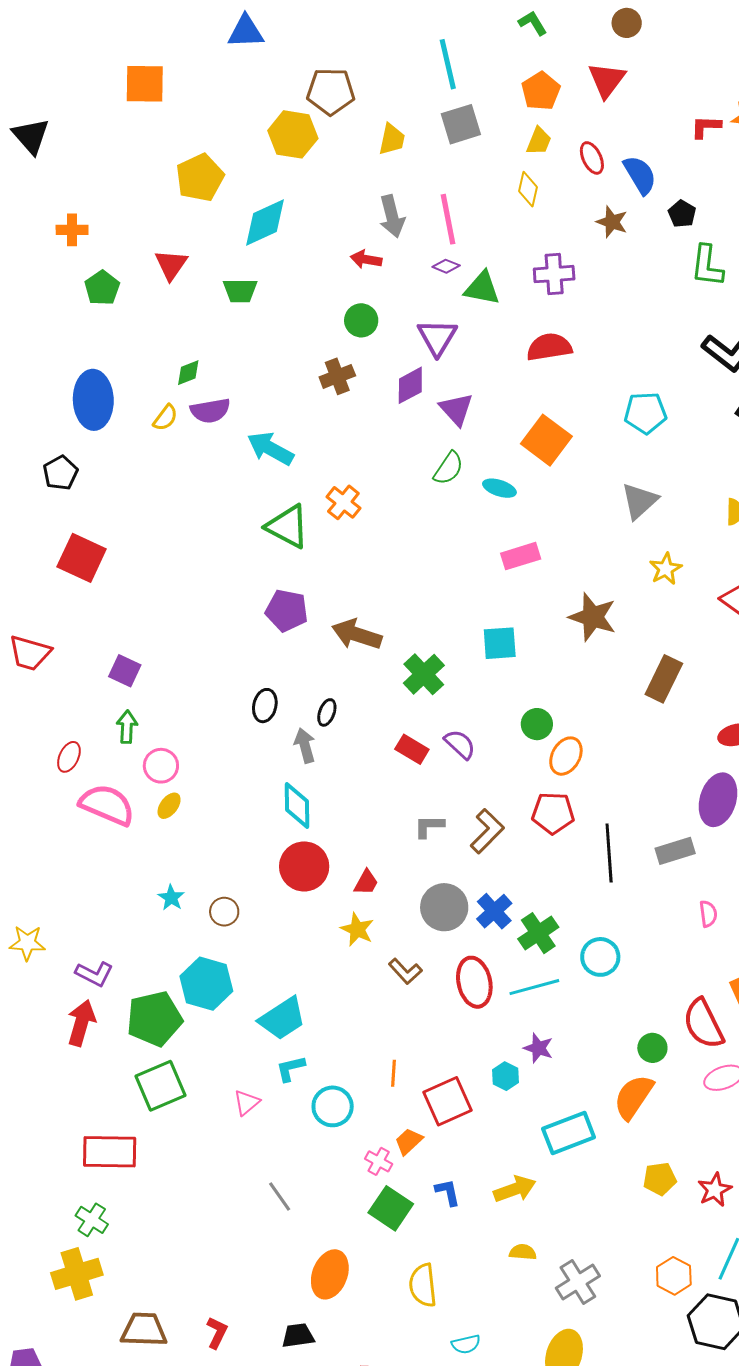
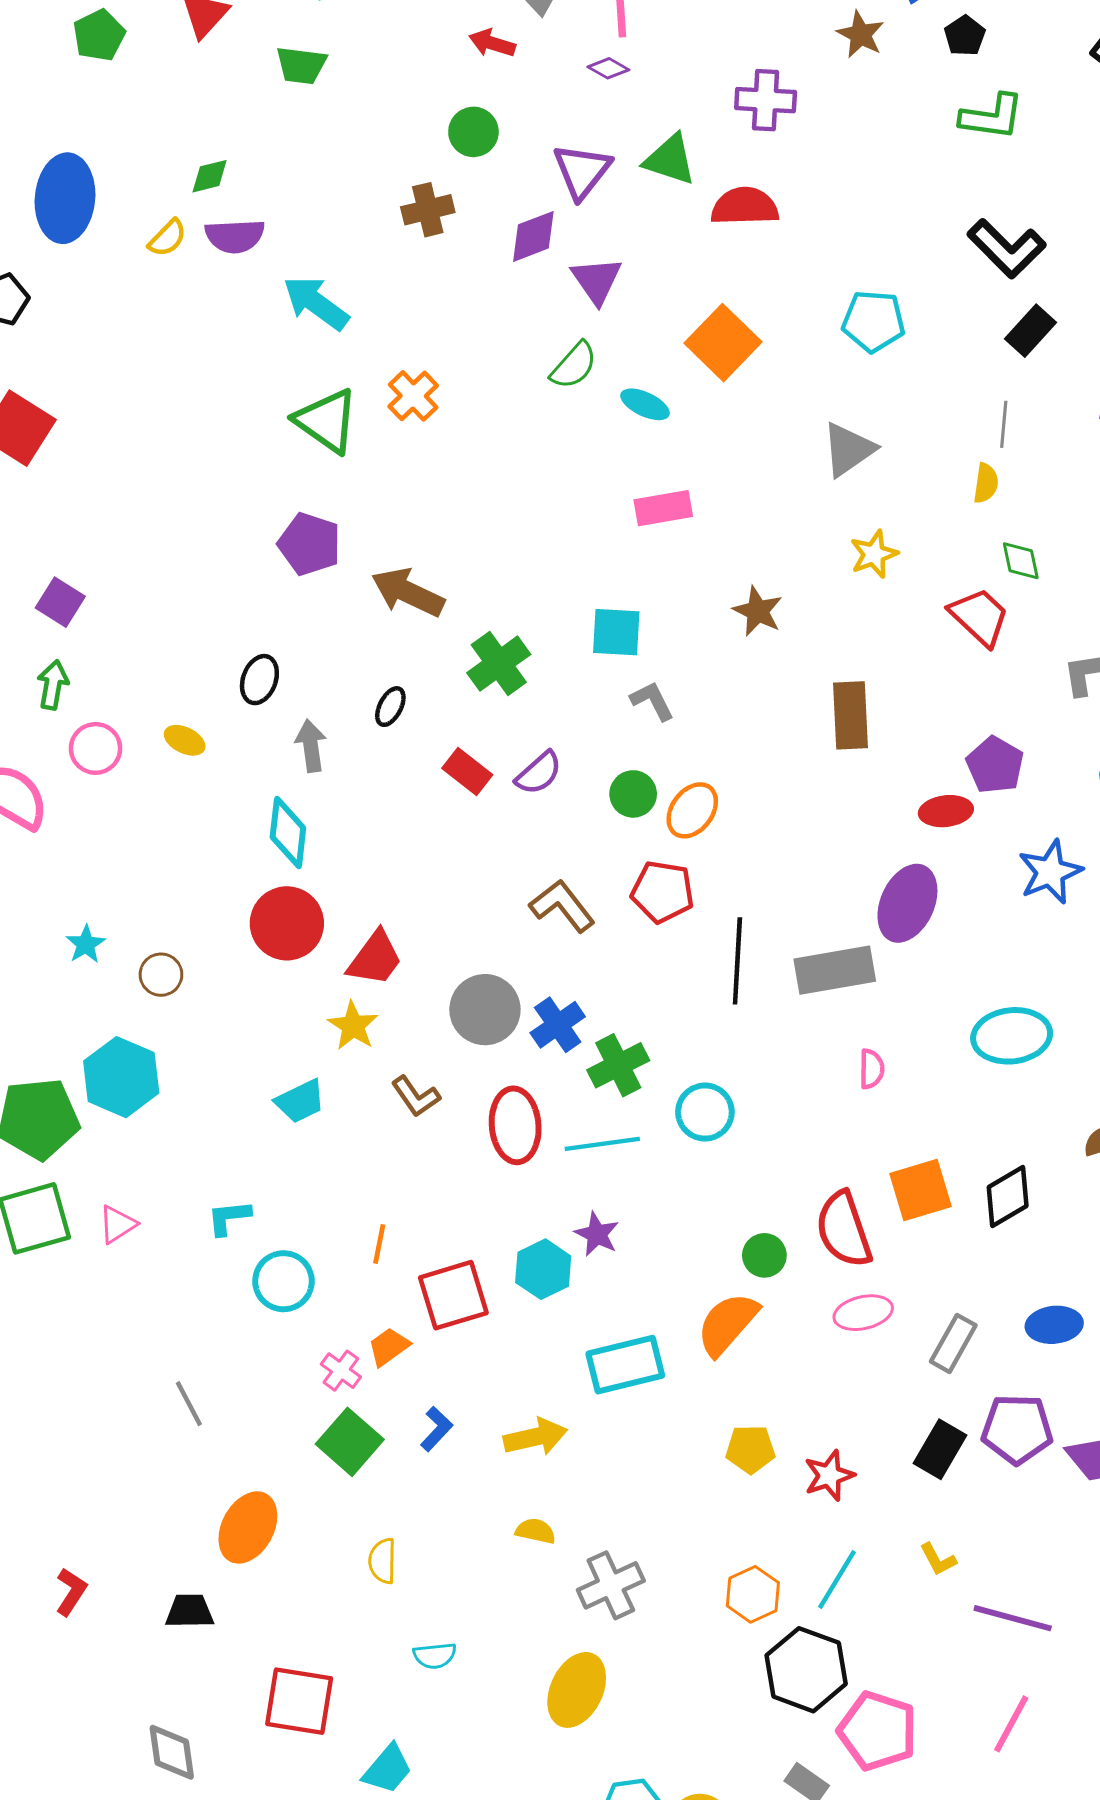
green L-shape: (707, 266) -> (992, 117), turned -96
green triangle: (482, 288) -> (670, 160), moved
brown star: (593, 617) -> (758, 611), size x0.7
brown rectangle: (664, 679) -> (851, 715), turned -36
black ellipse: (327, 712) -> (390, 707), moved
green circle: (537, 724) -> (633, 794), moved
purple semicircle: (460, 744) -> (539, 773), turned 88
yellow ellipse: (169, 806) -> (185, 740), moved, turned 72
gray L-shape: (429, 826) -> (652, 701), moved, turned 56
brown L-shape: (487, 831) -> (562, 906), turned -90
gray rectangle: (675, 851) -> (835, 970), size x1.4
red trapezoid: (366, 882) -> (375, 958), size x1.5
cyan trapezoid: (282, 1019) -> (300, 1101), moved, size x0.7
cyan hexagon: (505, 1076) -> (543, 1269), size x1.4
pink triangle: (247, 1103) -> (117, 1224), moved
blue L-shape: (448, 1192) -> (436, 1429), turned 48
yellow semicircle: (423, 1285) -> (382, 1561), size x0.7

